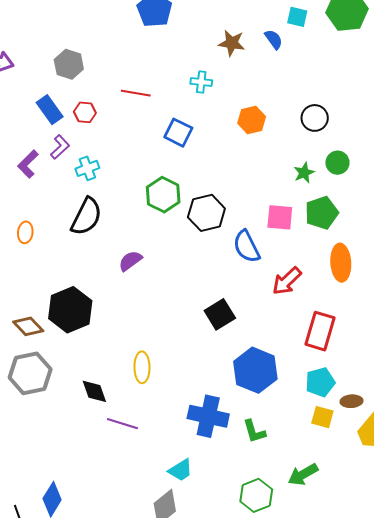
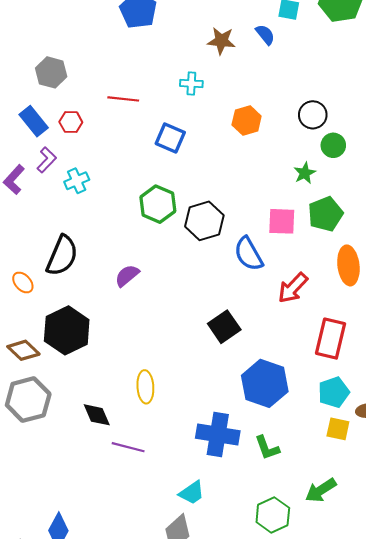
green circle: (337, 163) -> (333, 145), moved
black semicircle: (86, 217) -> (62, 256), moved
orange ellipse: (25, 232) -> (23, 282), moved, turned -45

